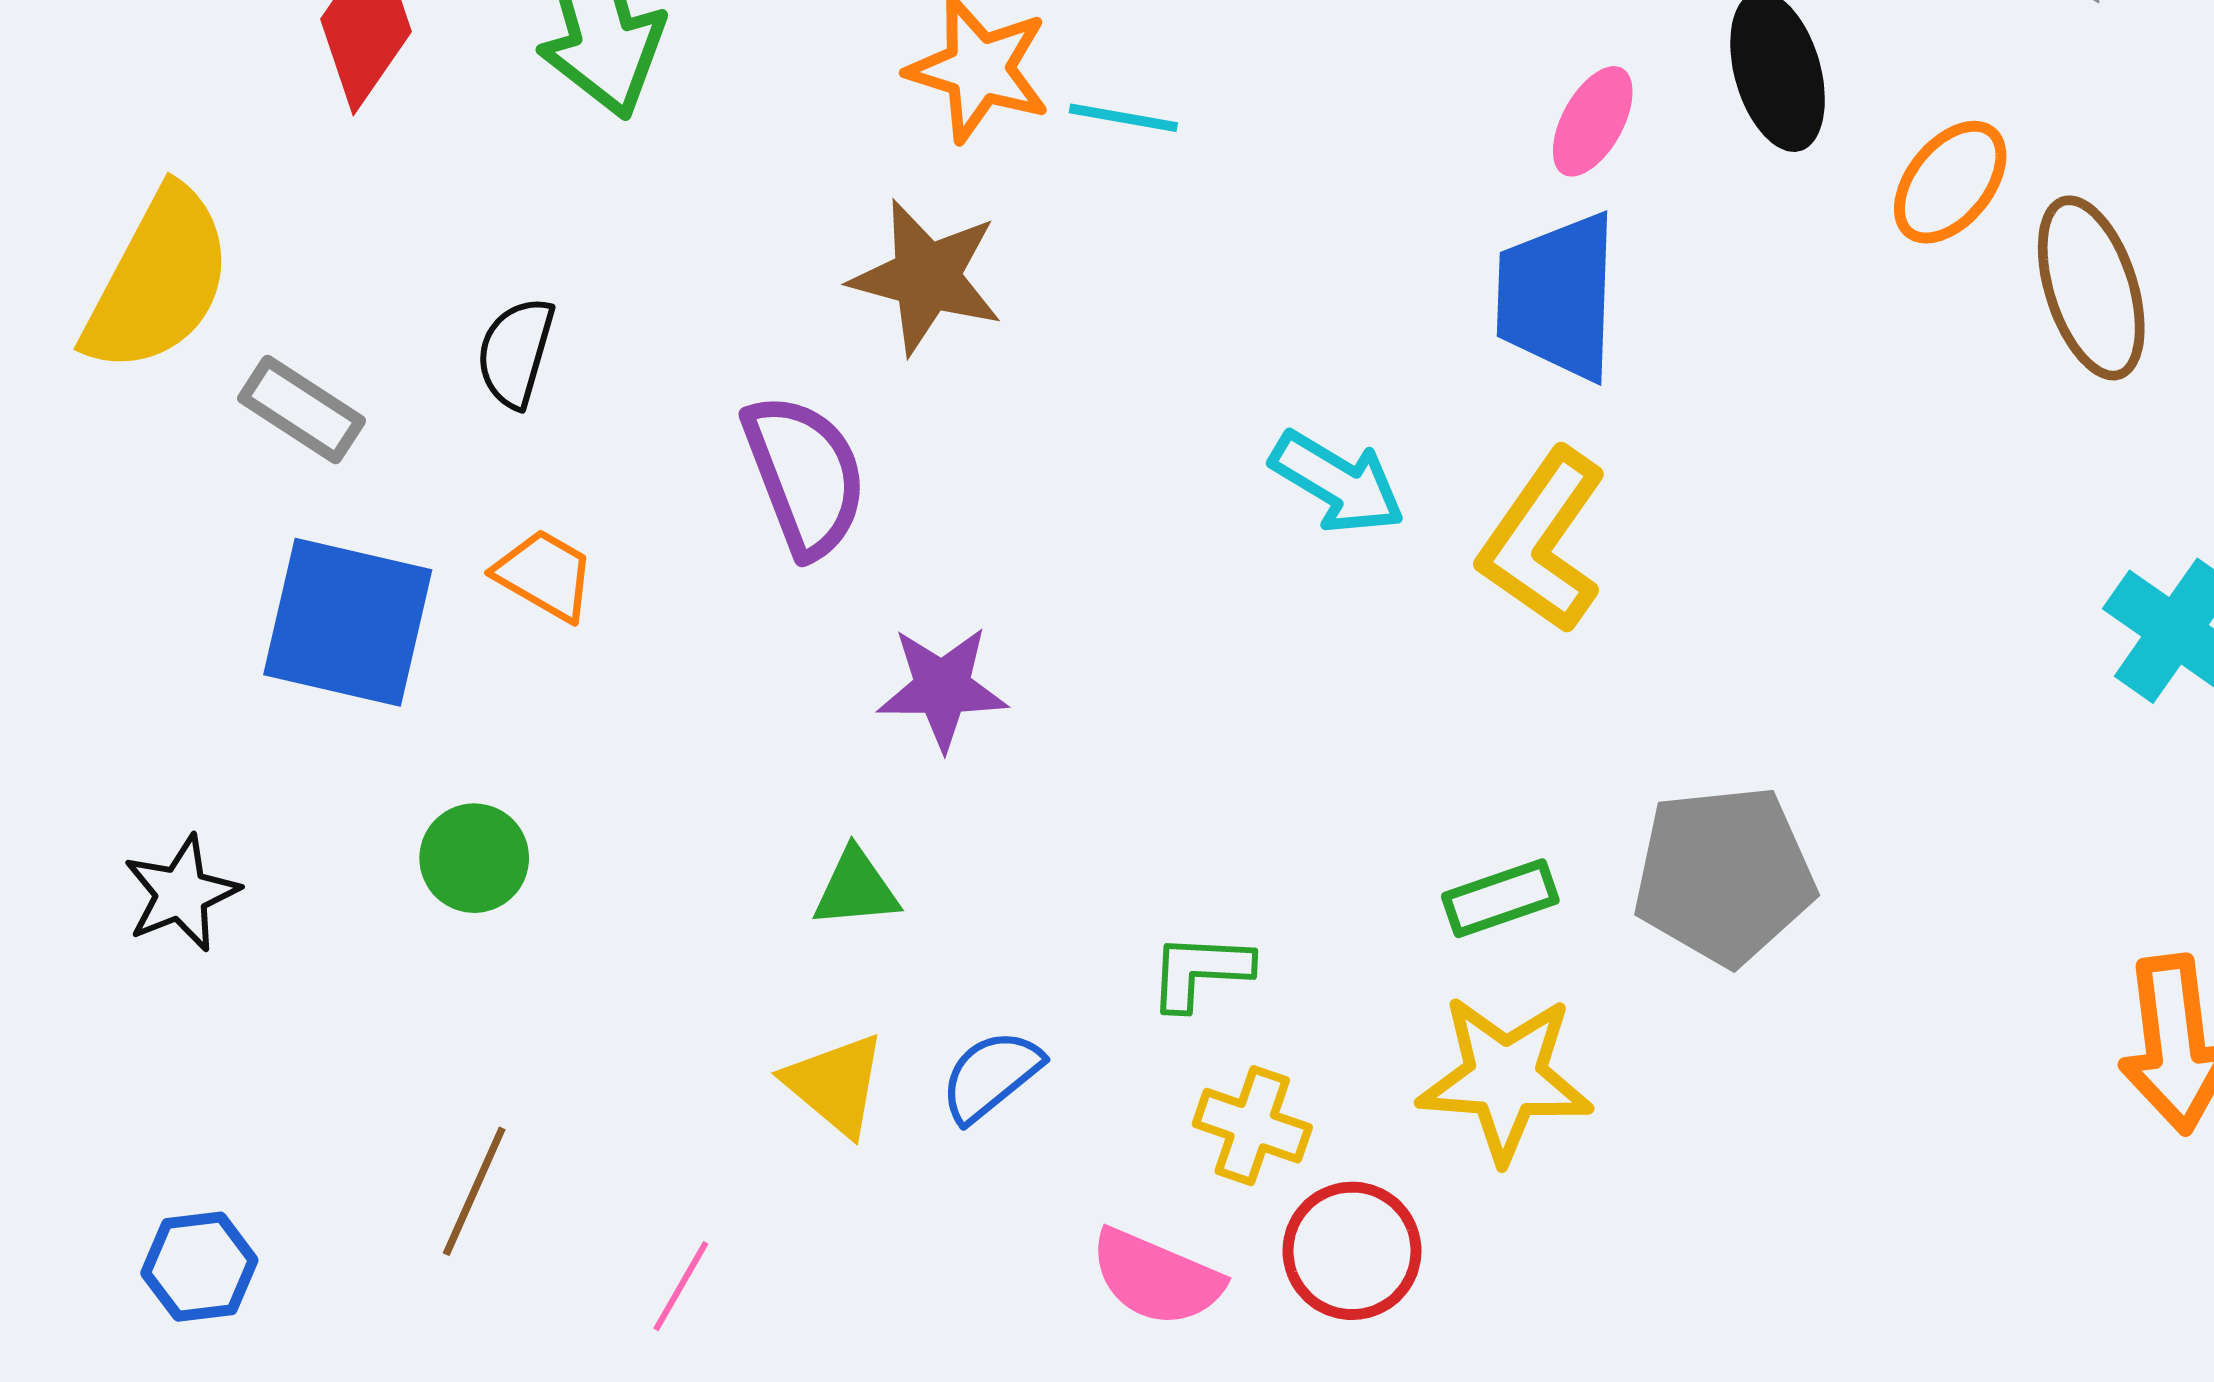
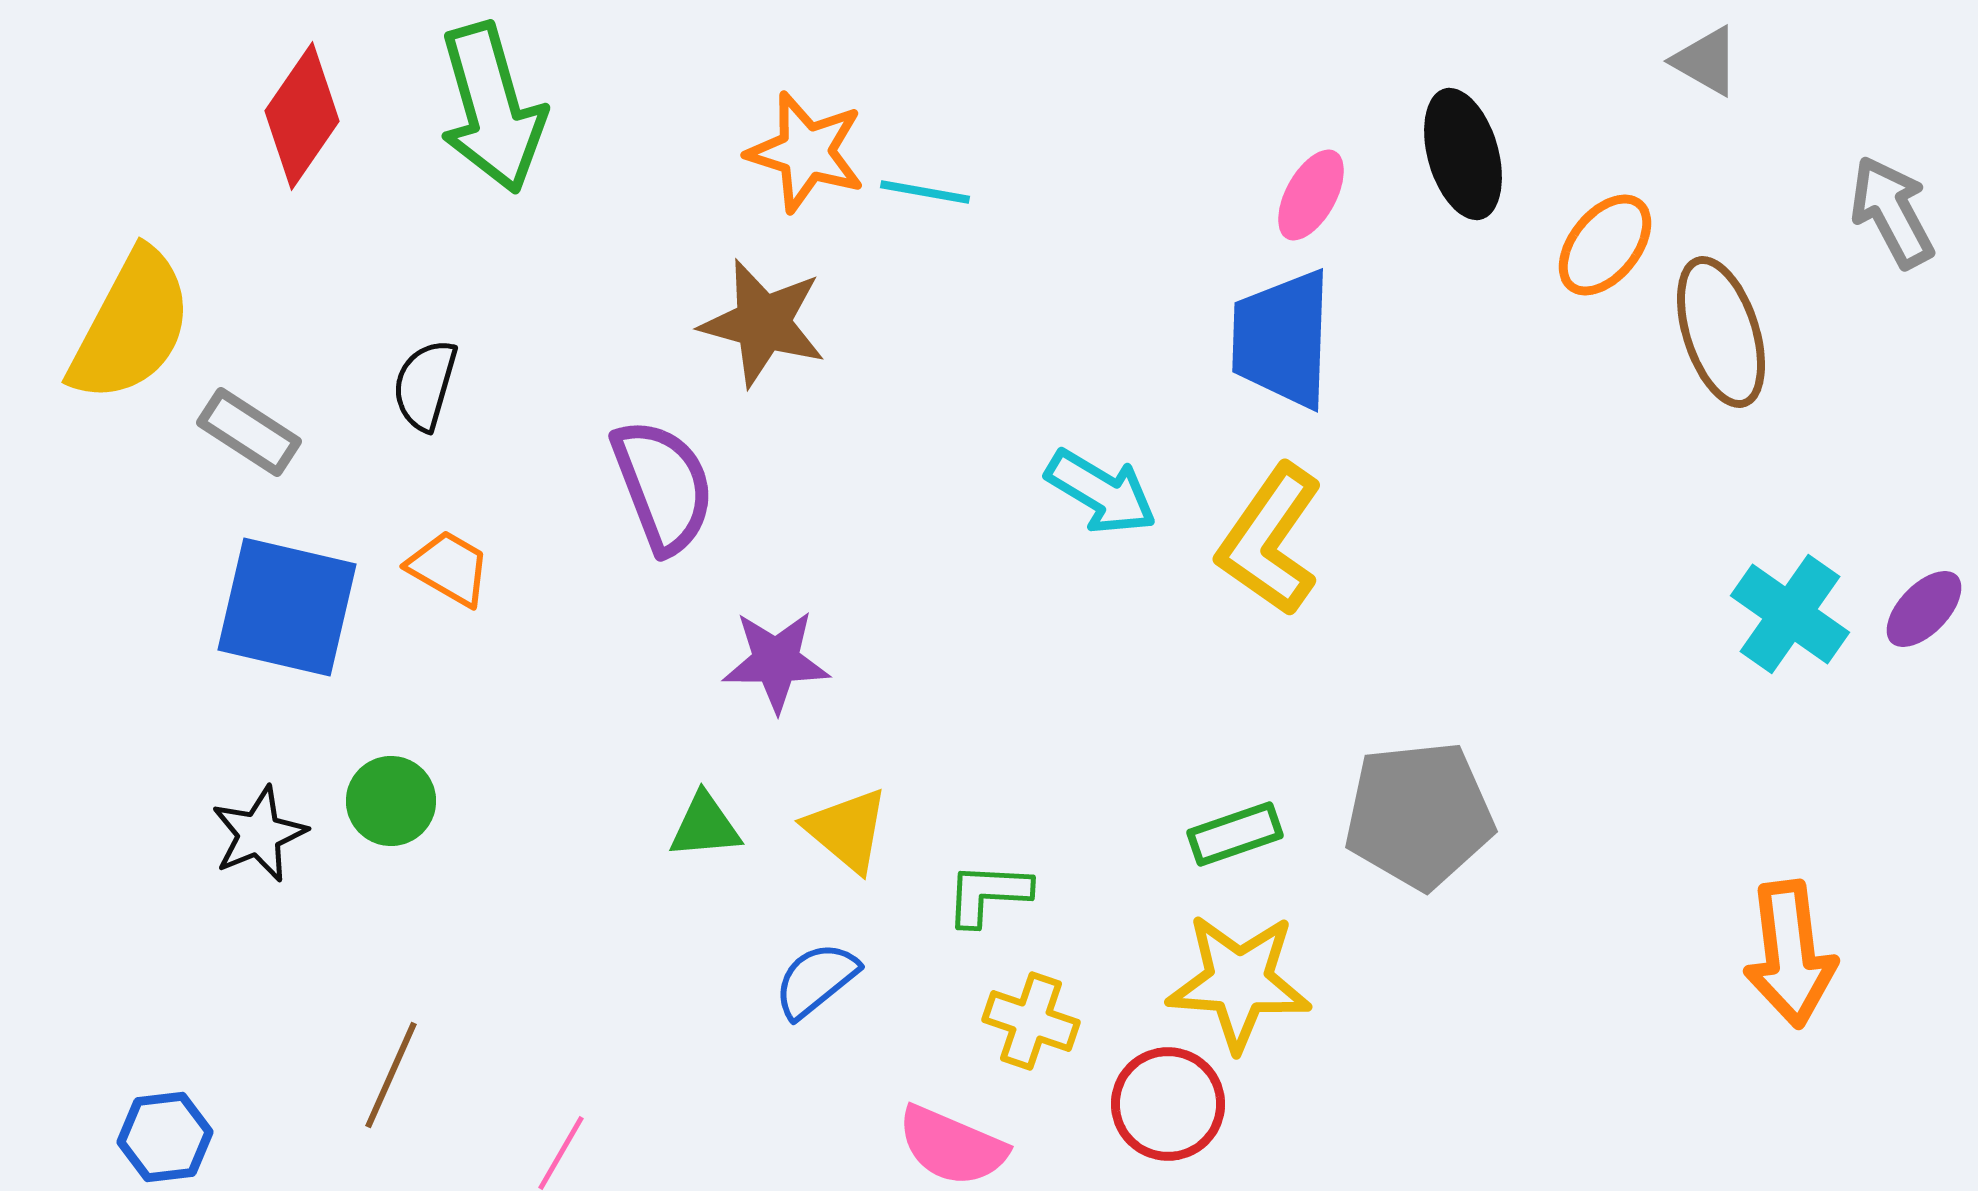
black star: (181, 893) -> (259, 834), moved
yellow triangle: (835, 1084) -> (847, 830), moved
red circle: (1352, 1251) -> (1168, 1104), moved

